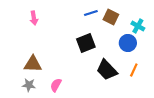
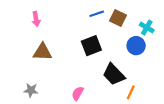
brown triangle: (33, 64) -> (43, 52), moved
orange line: (134, 70) -> (131, 92), moved
pink semicircle: (56, 85) -> (78, 93), moved

